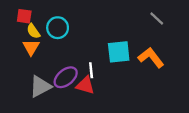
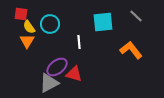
cyan square: (119, 52) -> (103, 22), moved
white line: (91, 70) -> (79, 42), moved
gray triangle: (40, 86) -> (49, 83), moved

